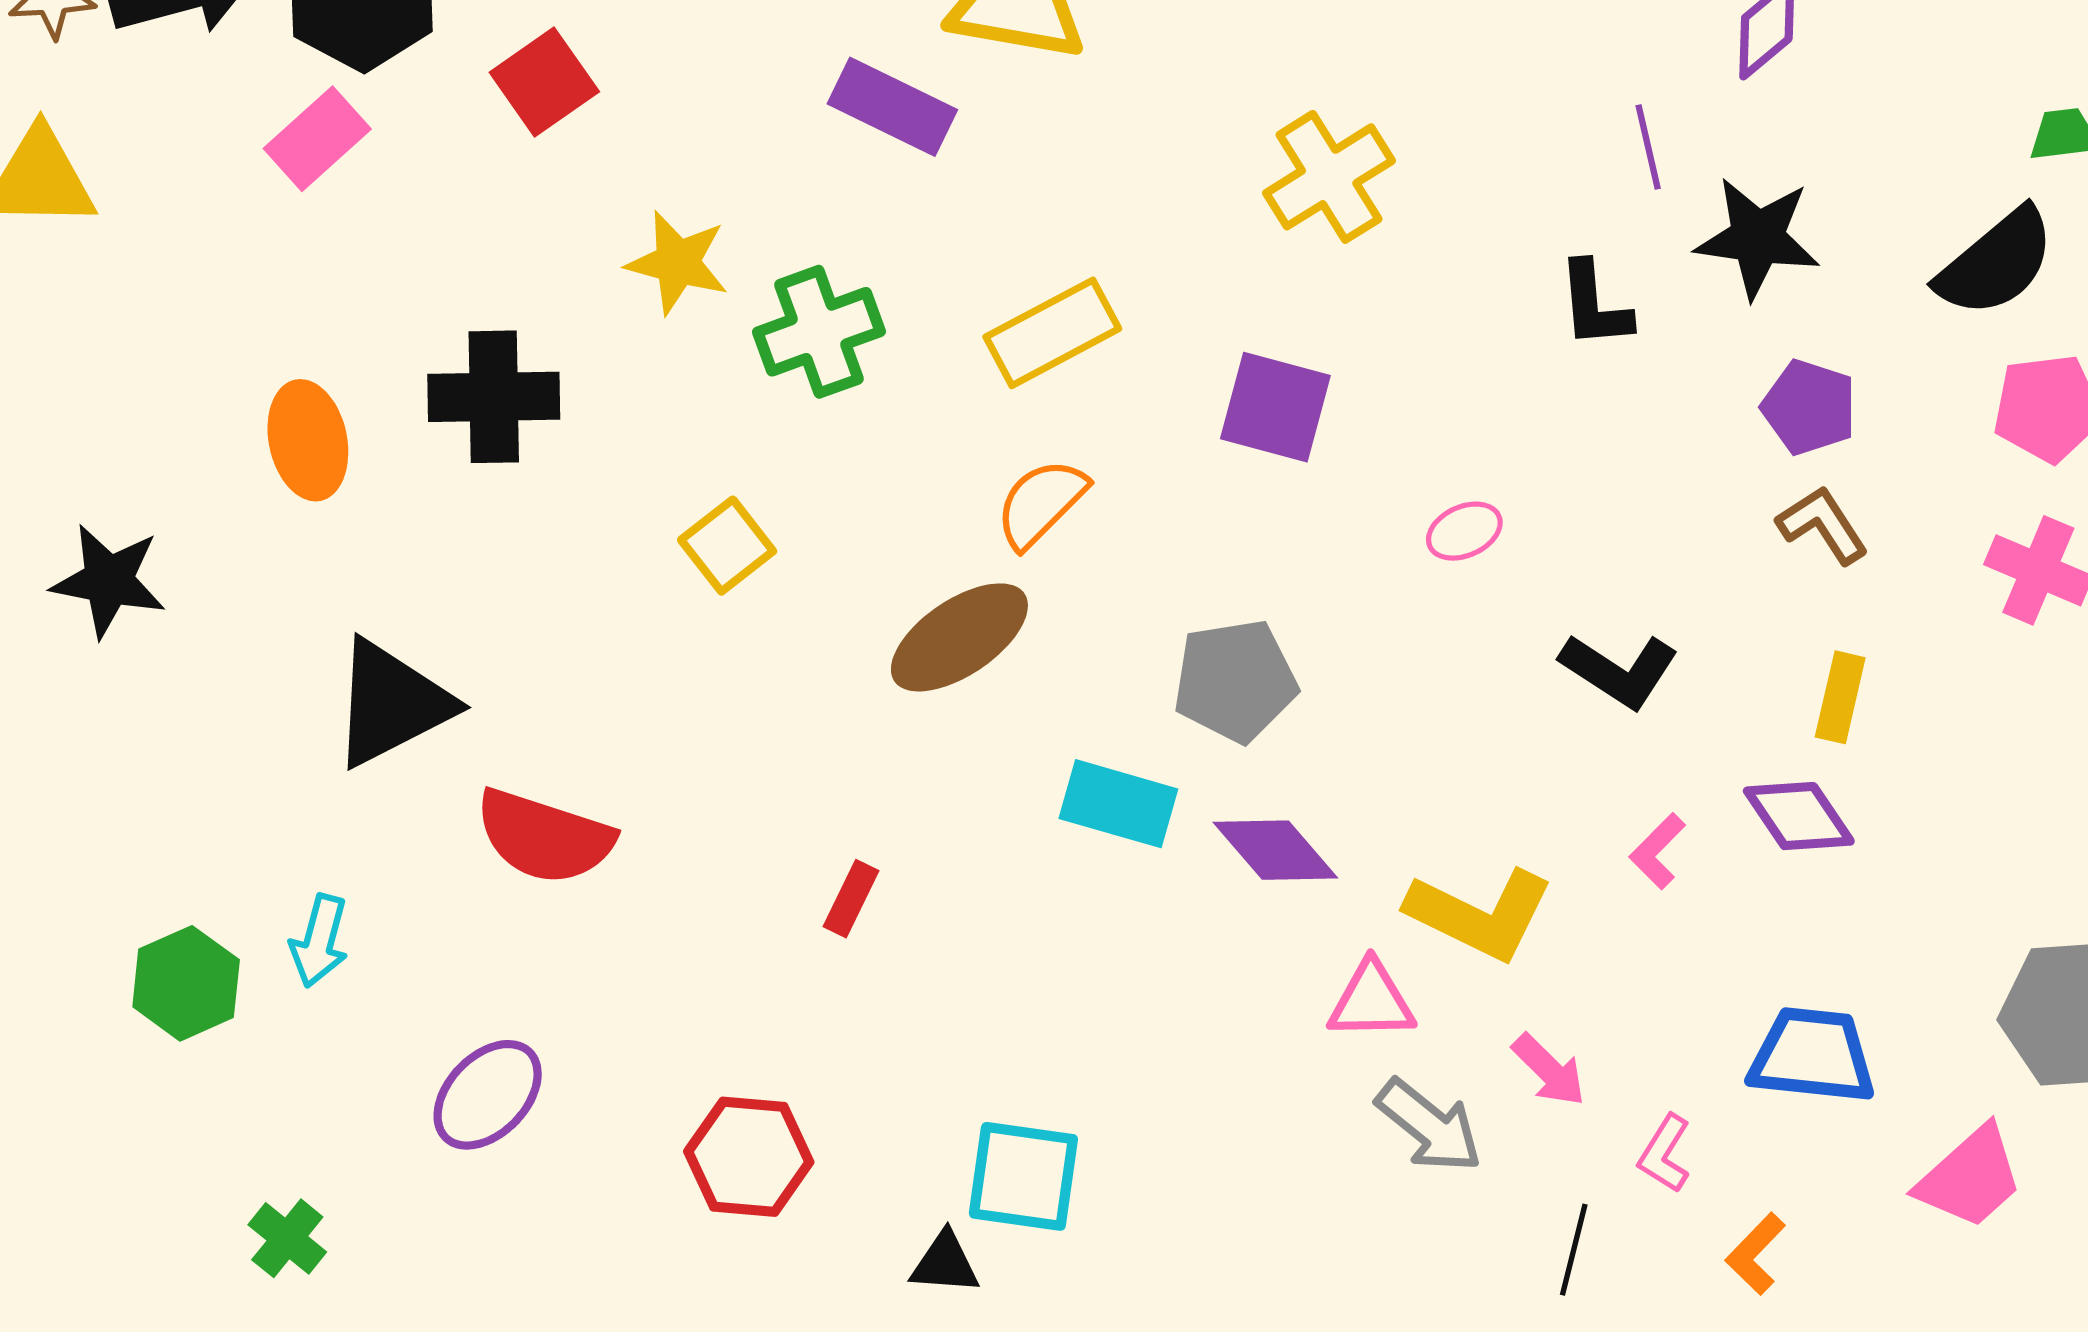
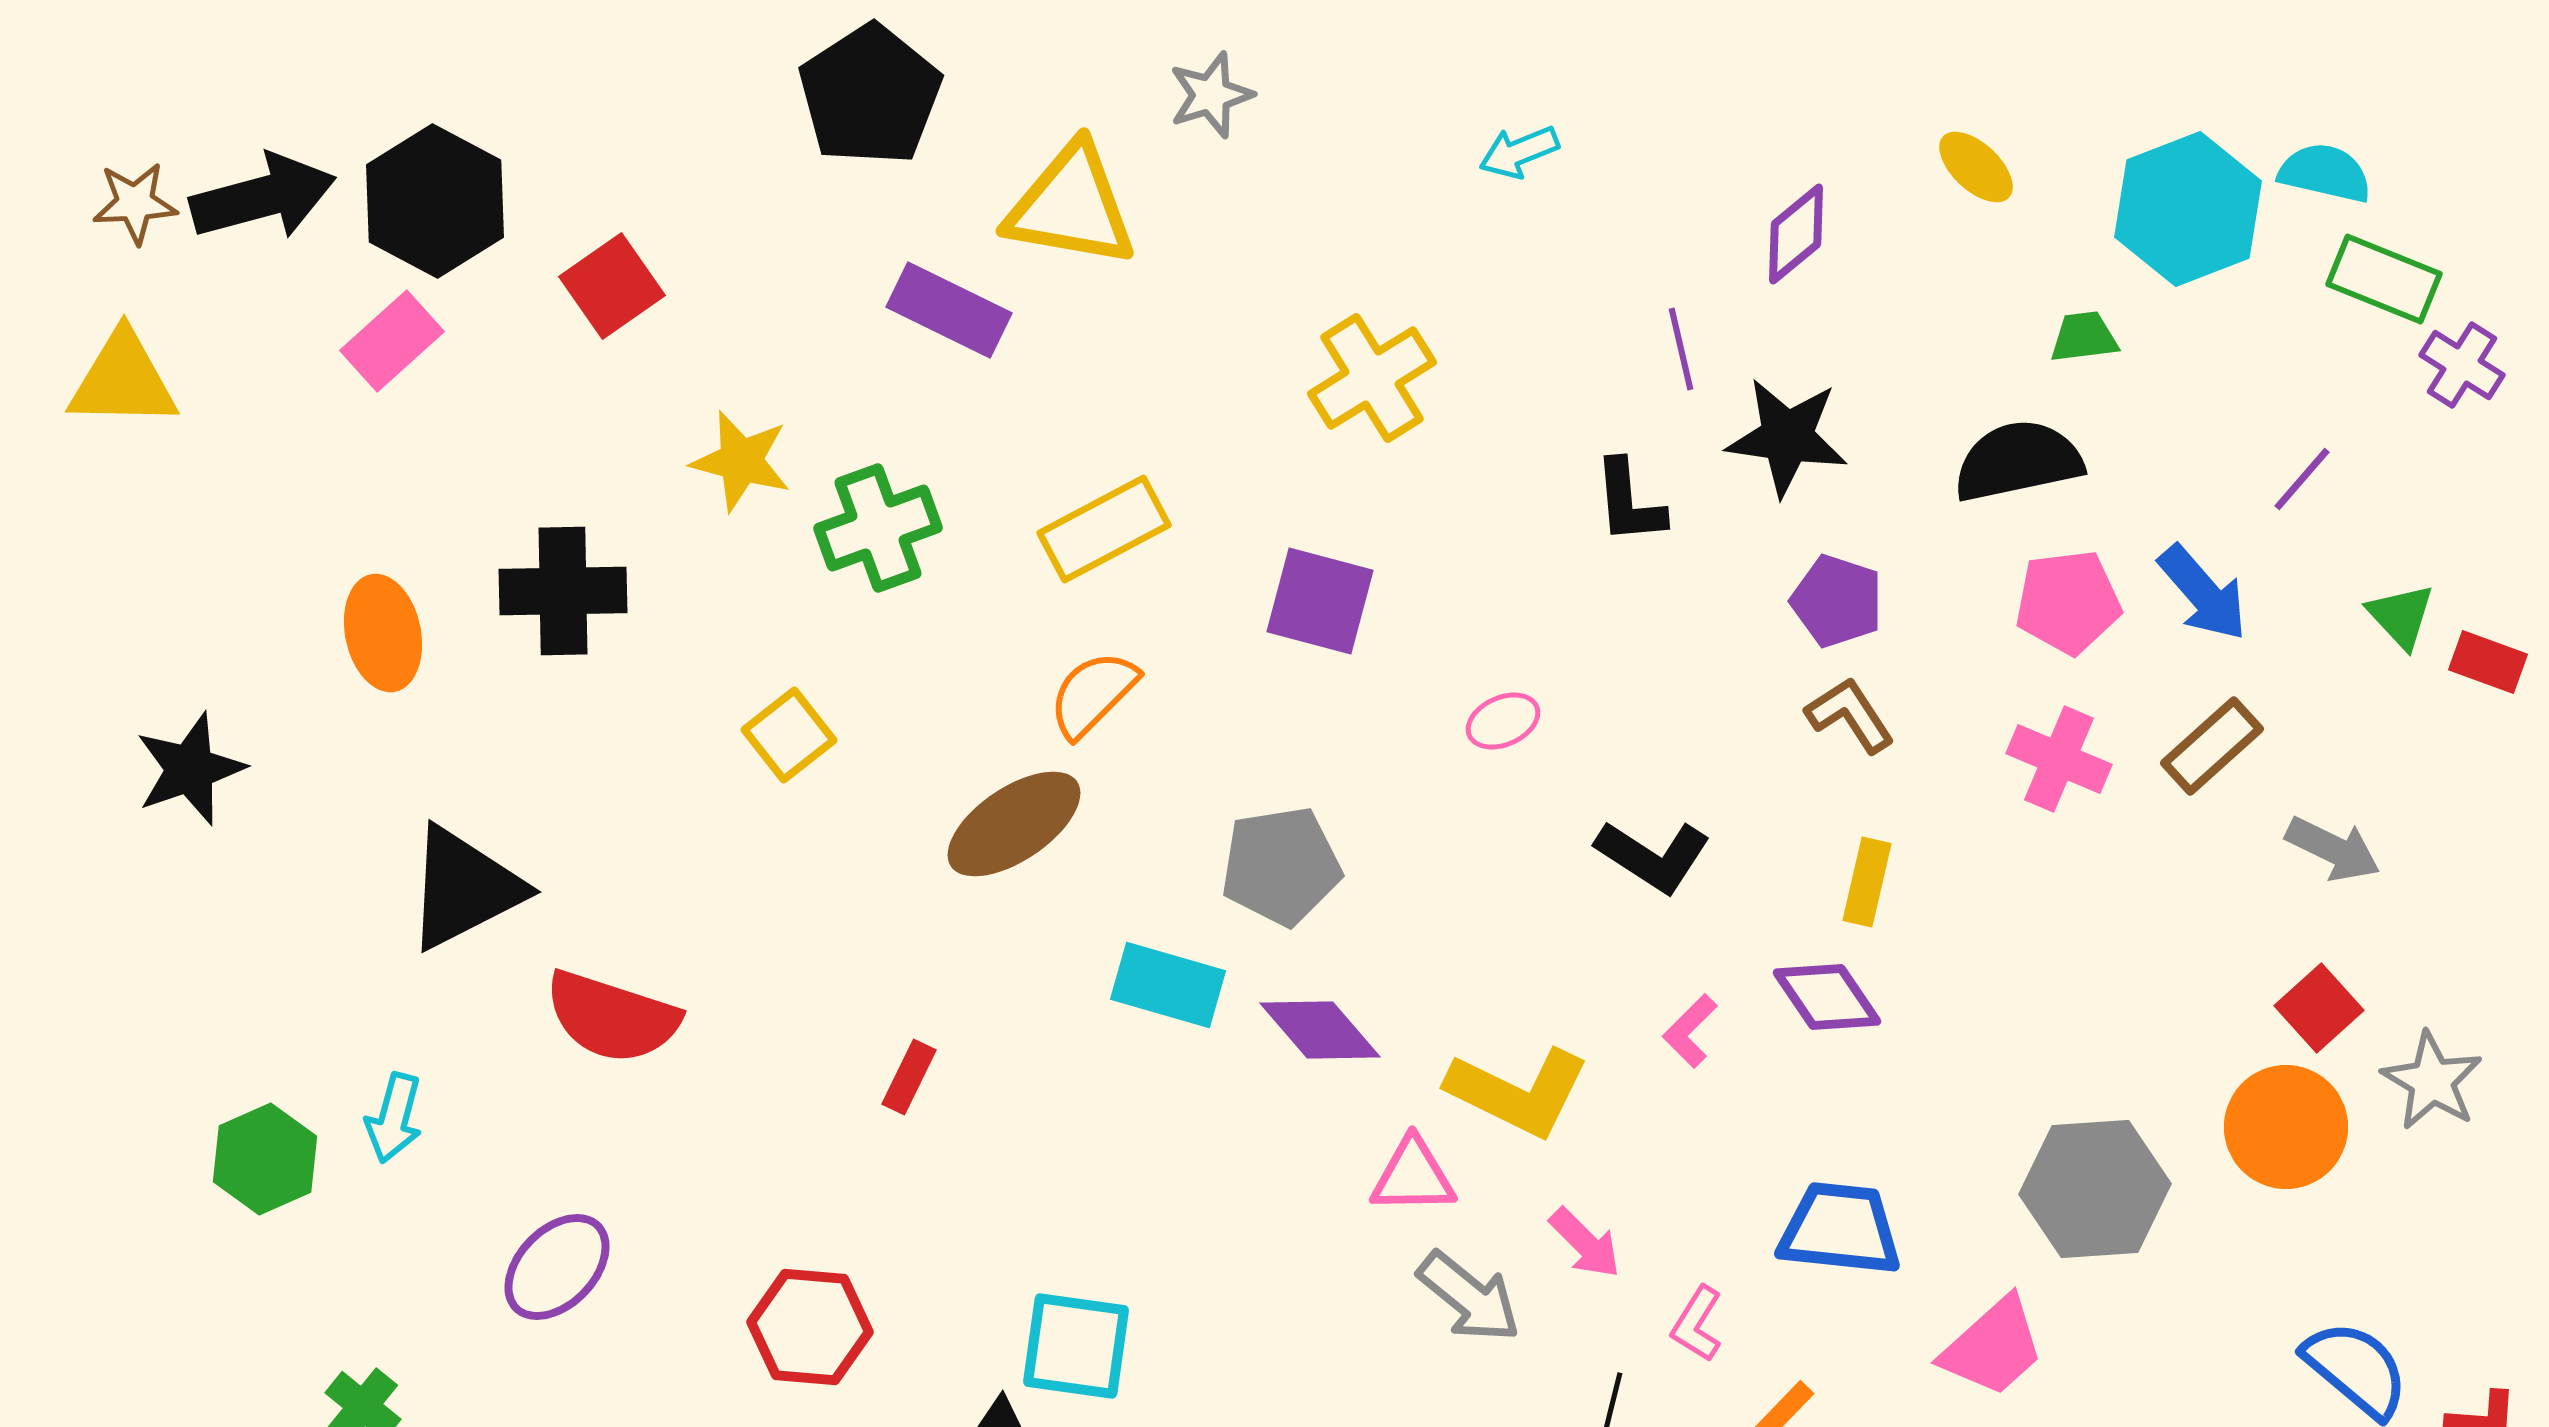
black semicircle: (1996, 263) -> (2018, 461), turned -152
black star: (109, 581) -> (190, 769), turned -30

